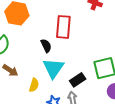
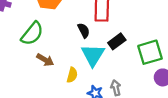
black rectangle: (78, 80) -> (117, 41), moved

